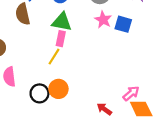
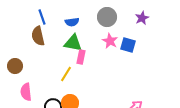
pink rectangle: (61, 39) -> (81, 57), moved

